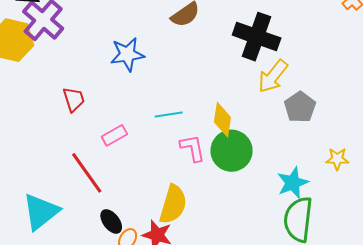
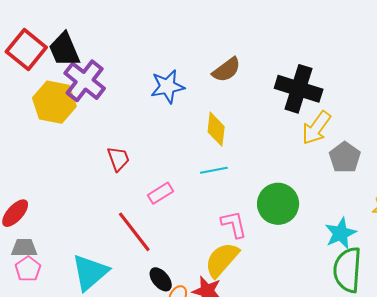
blue star: (127, 54) -> (167, 86), moved
yellow diamond: (222, 120) -> (216, 129), moved
pink L-shape: (193, 148) -> (234, 224), moved
yellow semicircle: (173, 204) -> (222, 260), turned -153

